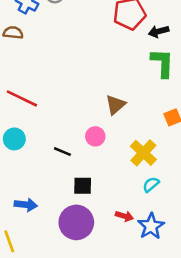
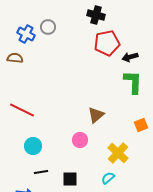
cyan circle: (14, 139) -> (33, 146), moved
black line: (62, 152) -> (41, 172), moved, turned -32
cyan semicircle: (151, 184) -> (108, 178), moved

